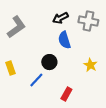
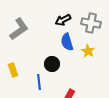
yellow star: (90, 65) -> (88, 51), moved
blue line: (36, 80) -> (39, 82), turned -49

